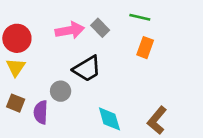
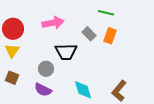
gray rectangle: (100, 28) -> (89, 34), moved
black trapezoid: (87, 69) -> (66, 52), turned 30
purple semicircle: (41, 112) -> (43, 90), moved, turned -66

